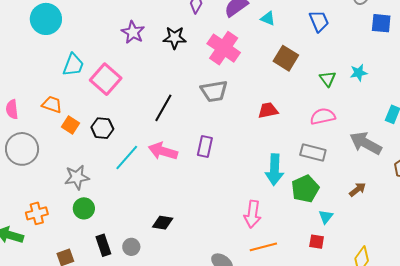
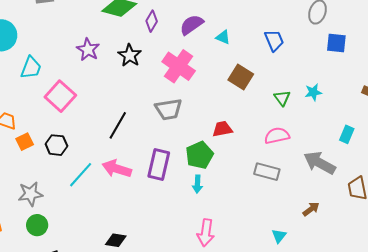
black star: (175, 38) -> (130, 55), turned 30
cyan trapezoid: (73, 65) -> (31, 68), moved
orange square: (70, 125) -> (25, 142), turned 30
purple rectangle: (205, 146) -> (159, 164), size x1.4
cyan arrow: (274, 170) -> (197, 184), moved, size x0.6
green pentagon: (305, 189) -> (199, 155), moved

